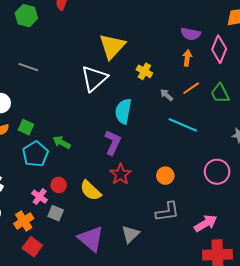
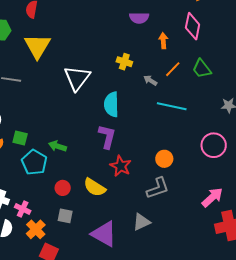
purple semicircle: (191, 34) -> (139, 18), moved
yellow triangle: (112, 46) -> (37, 46), moved
pink cross: (40, 197) -> (23, 209), moved
gray L-shape: (167, 212) -> (158, 188), moved
gray triangle: (130, 234) -> (141, 222), turned 30

